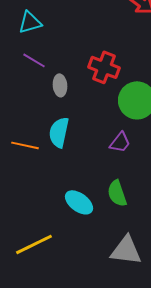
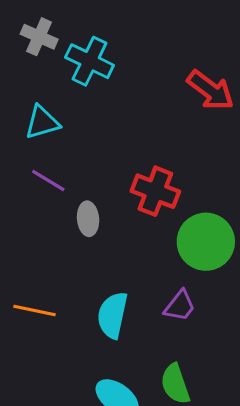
cyan semicircle: (59, 132) -> (113, 315), moved

